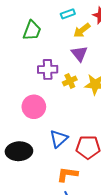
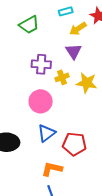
green trapezoid: (32, 31) -> (29, 25), turned 35
pink circle: (34, 107) -> (41, 101), moved

